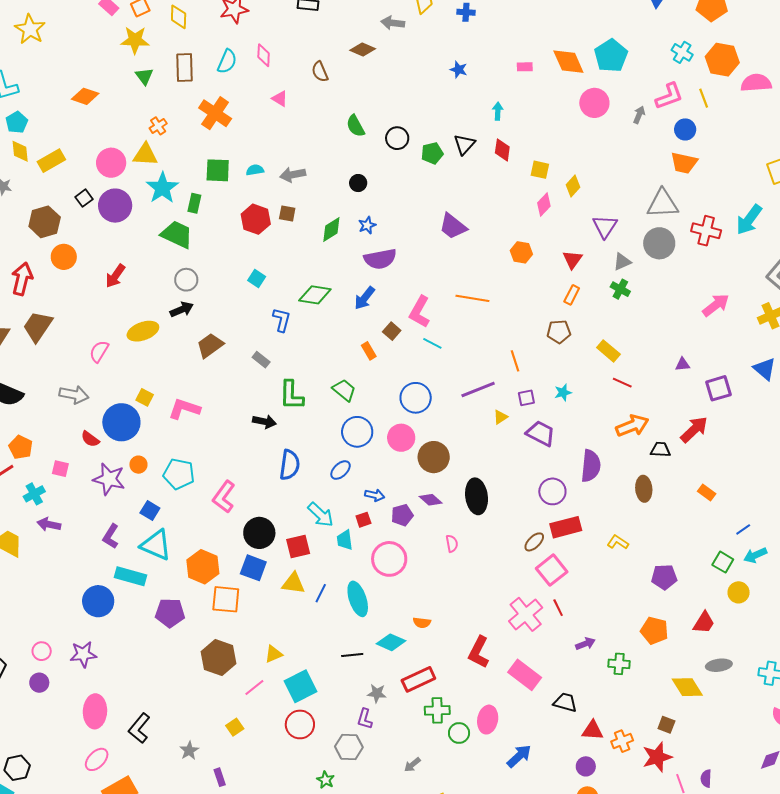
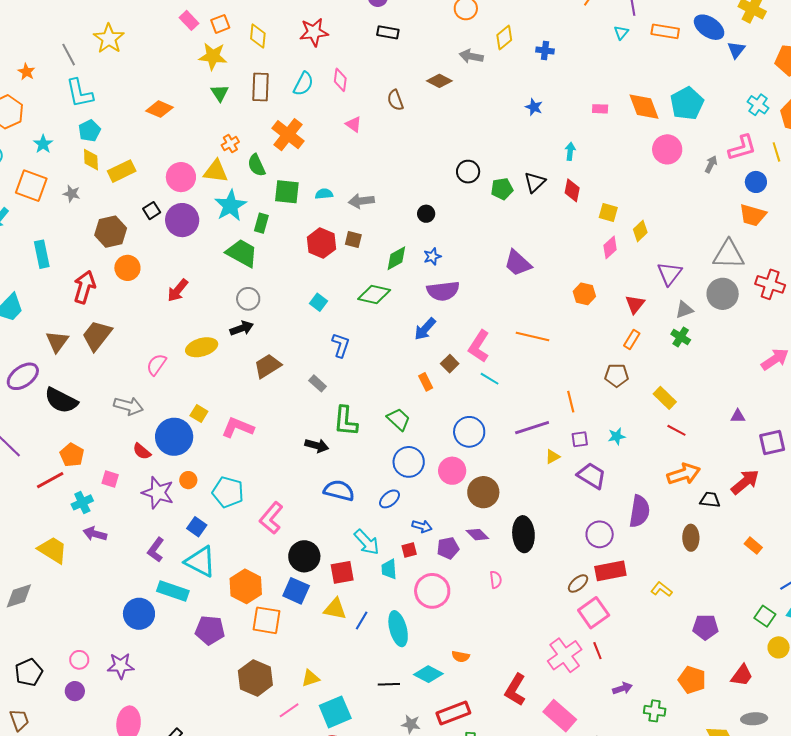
green semicircle: (355, 126) -> (256, 165), moved
green diamond: (315, 295) -> (374, 294), moved
blue semicircle: (290, 465) -> (339, 490), turned -88

